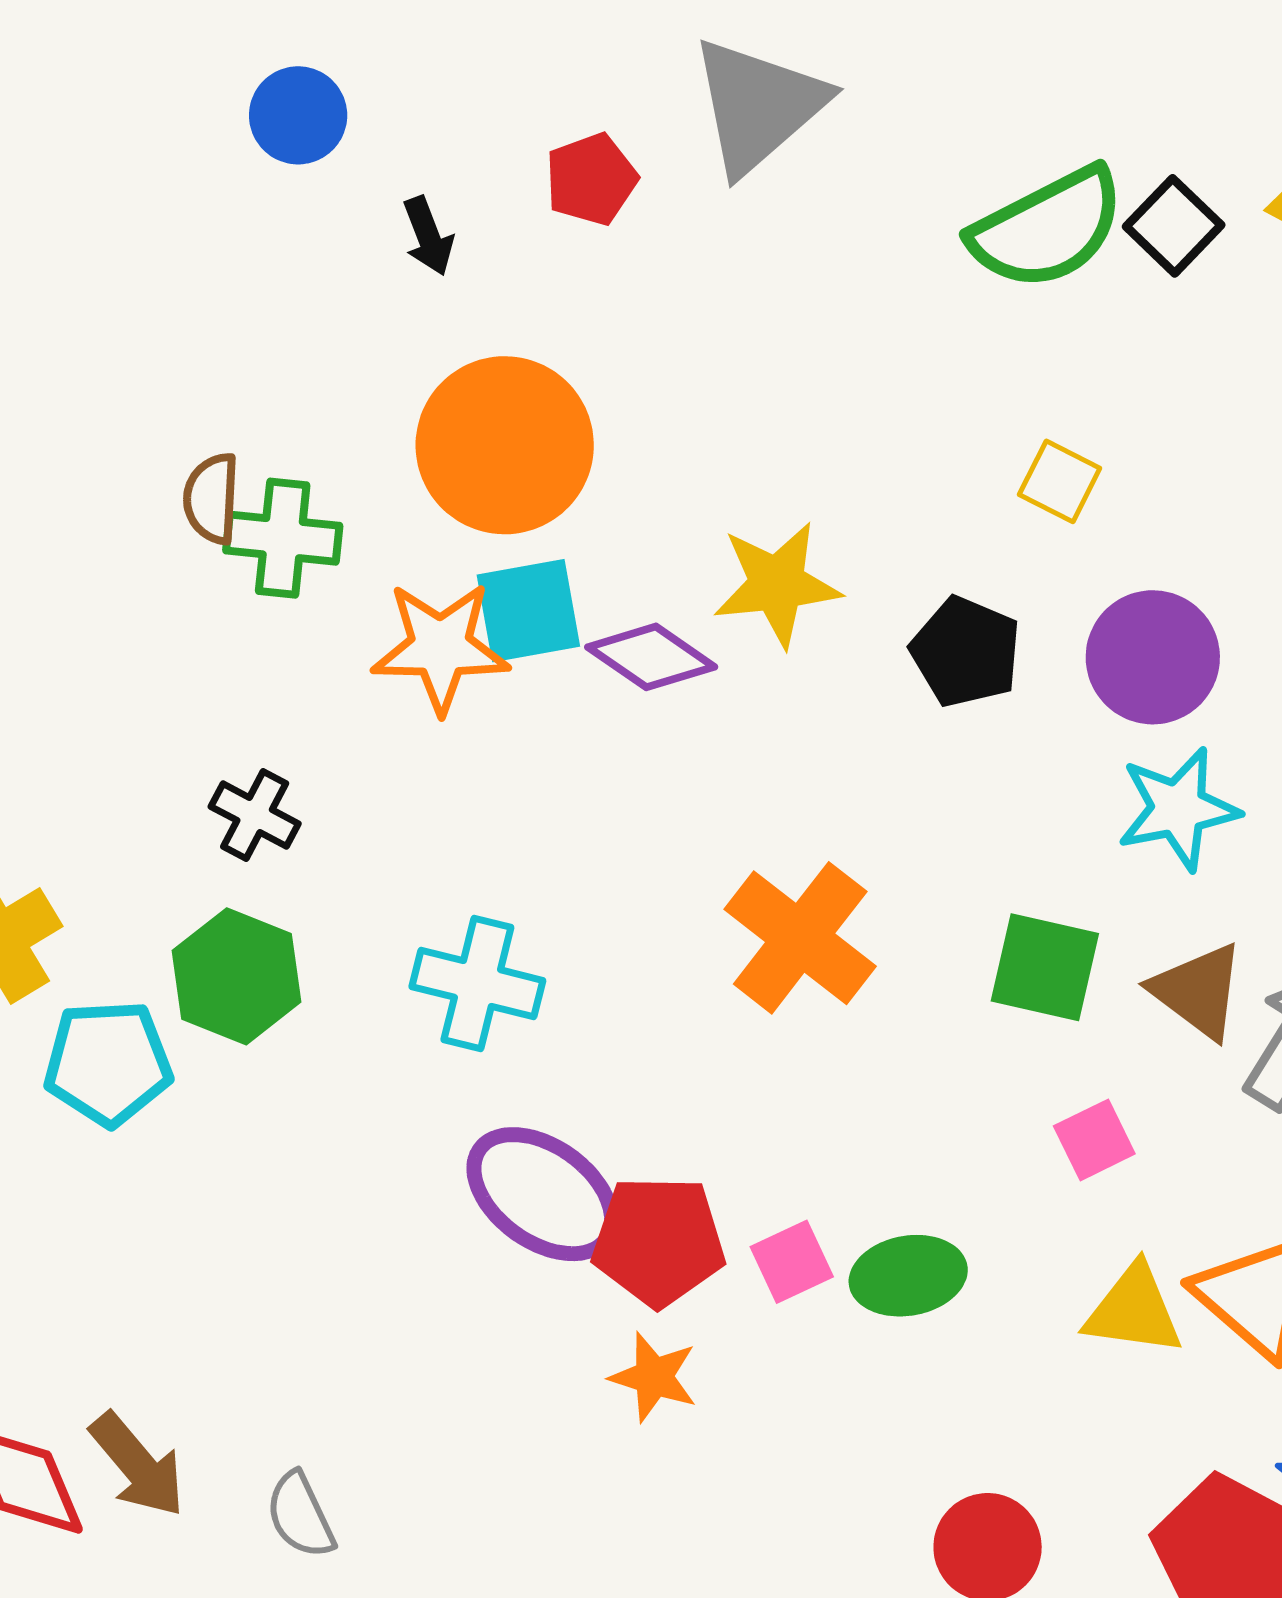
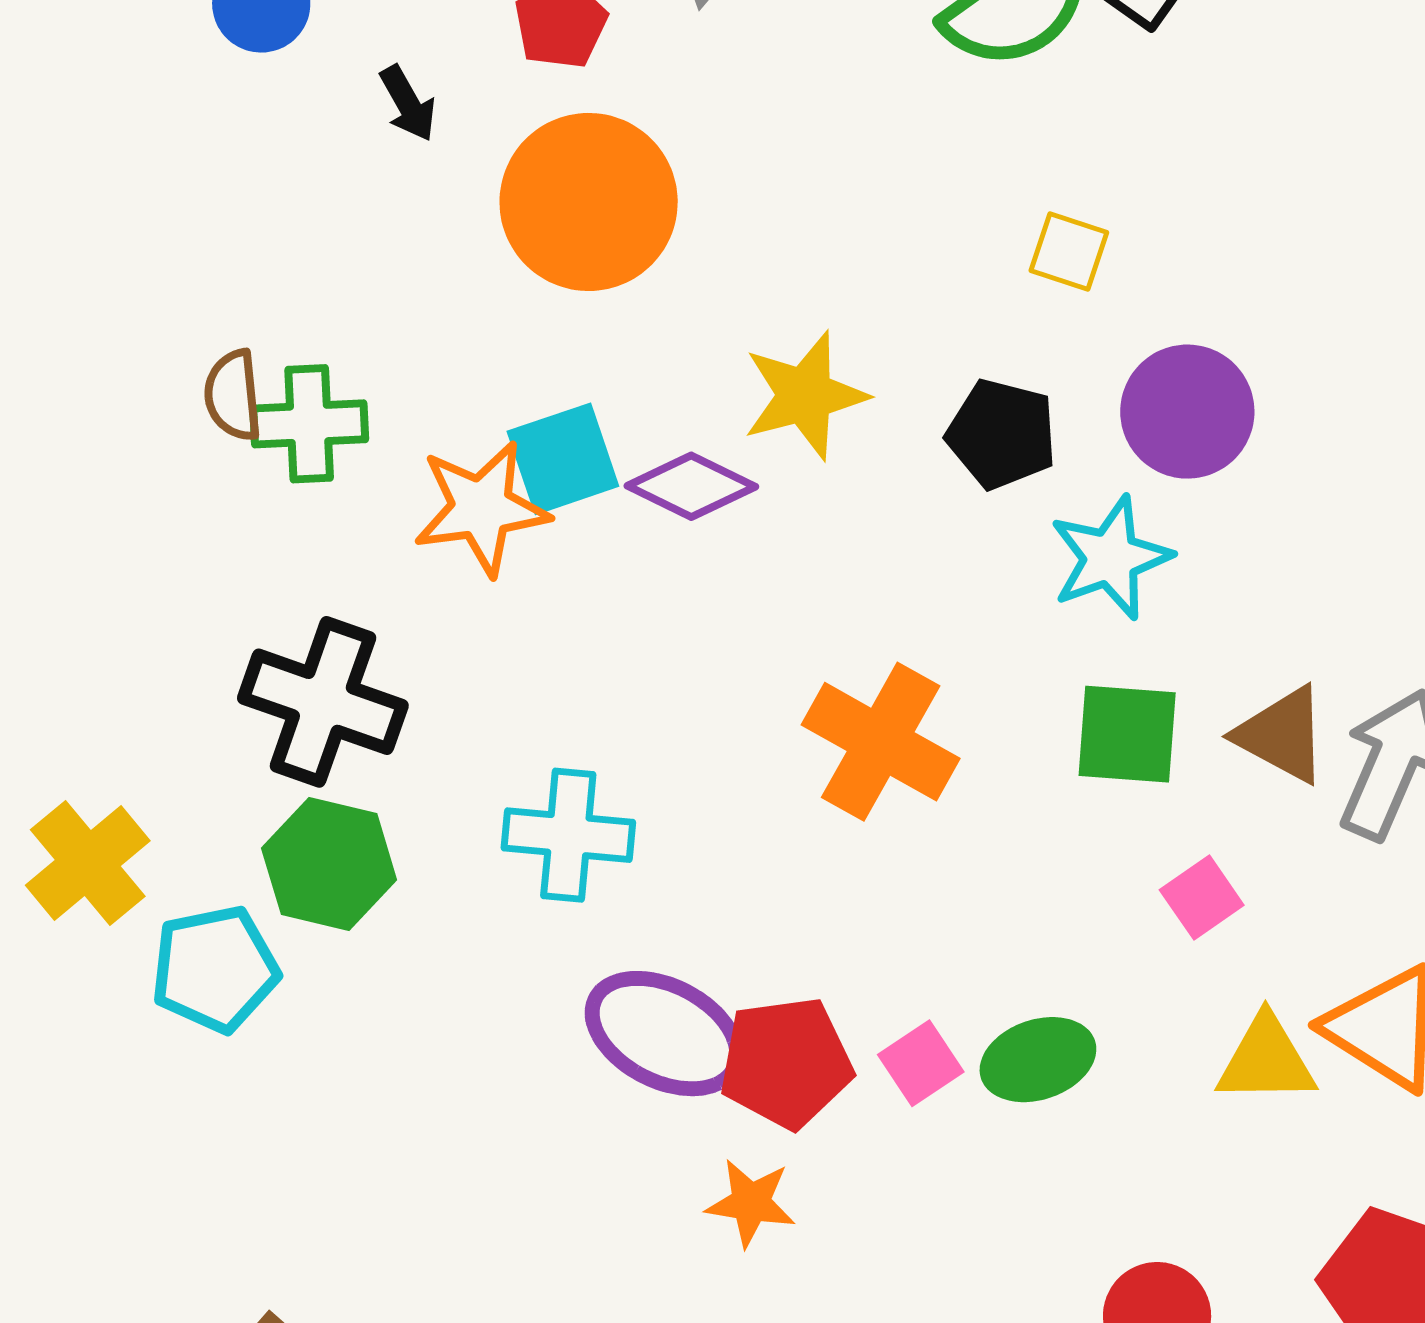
orange circle: (505, 445) -> (589, 202), moved
cyan star: (1178, 809) -> (1110, 558), moved
black cross: (255, 815) -> (323, 702), size x1.8
orange star: (654, 1377) -> (751, 1203), moved

